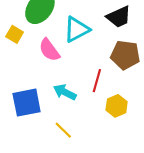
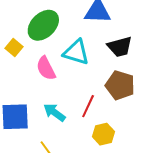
cyan triangle: (77, 29) -> (76, 52), turned 36

